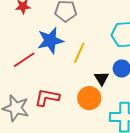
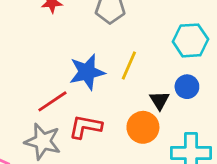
blue star: (50, 41) -> (87, 72), moved
red line: (24, 60) -> (52, 101), moved

